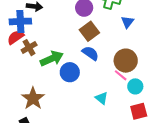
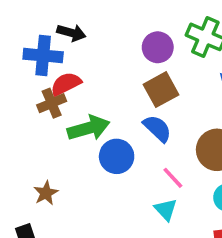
red semicircle: (16, 37) -> (66, 84), moved
pink line: (121, 75) -> (173, 178), moved
brown star: (33, 98) -> (46, 193), size x0.6

